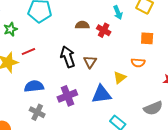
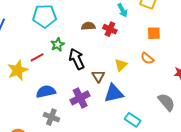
green star: (10, 29) -> (58, 45), moved
brown triangle: (90, 62) -> (98, 76), moved
orange semicircle: (138, 63) -> (147, 58), turned 40
yellow triangle: (120, 78) -> (121, 65), moved
gray semicircle: (153, 108) -> (166, 102), turned -102

